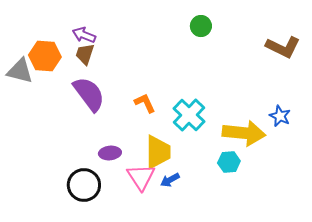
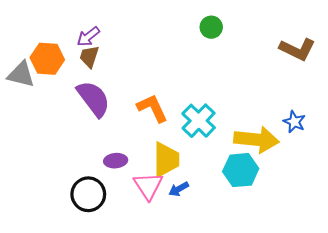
purple arrow: (84, 35) -> (88, 37), turned -60
orange L-shape: (145, 103) -> (152, 108), size x1.4
cyan hexagon: (229, 162) -> (241, 170), size x1.5

